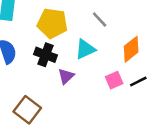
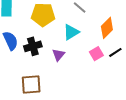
black cross: (46, 55) -> (33, 46), moved, turned -30
brown square: (27, 110) -> (31, 85), turned -35

